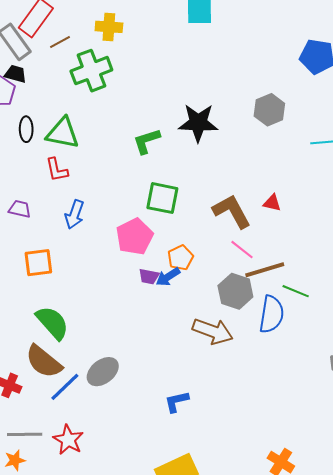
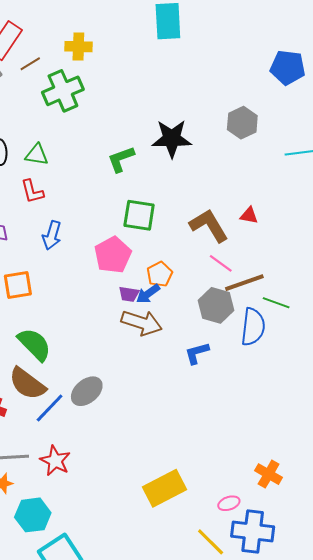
green triangle: (63, 133) -> (37, 155), size x0.7
brown arrow: (213, 331) -> (142, 323), moved
blue L-shape: (176, 402) -> (197, 353), moved

